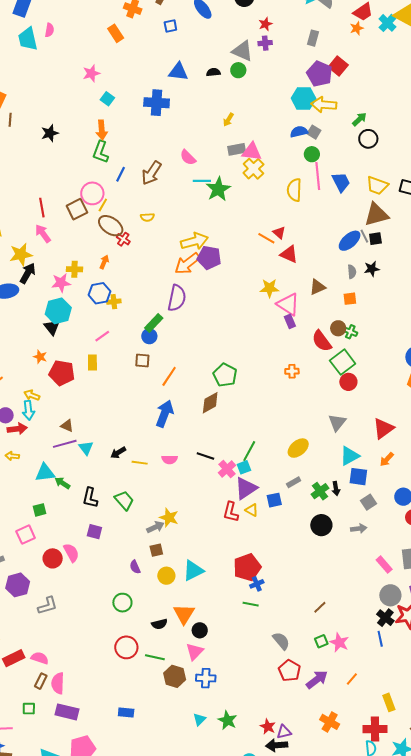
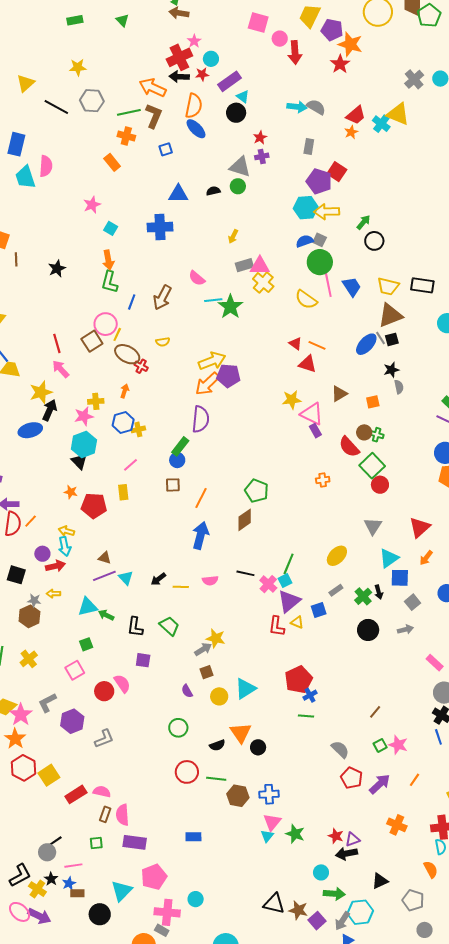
pink semicircle: (49, 30) -> (46, 166), size x1.5
green circle: (312, 154) -> (320, 262), size x1.6
yellow semicircle: (294, 190) -> (306, 299), turned -50
orange line: (266, 238) -> (317, 345), moved
gray semicircle: (352, 272) -> (399, 387), moved
pink triangle: (195, 652) -> (272, 822), moved

